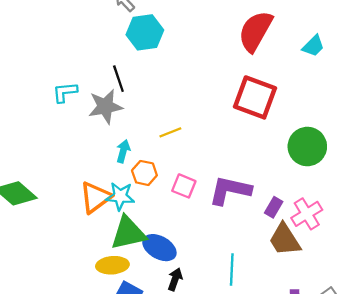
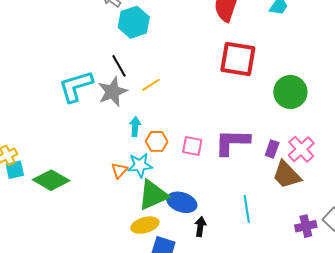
cyan L-shape: (65, 92) -> (76, 86), size x1.6
yellow line: (170, 132) -> (151, 85), moved
orange triangle: (96, 197) -> (119, 170), size x0.6

